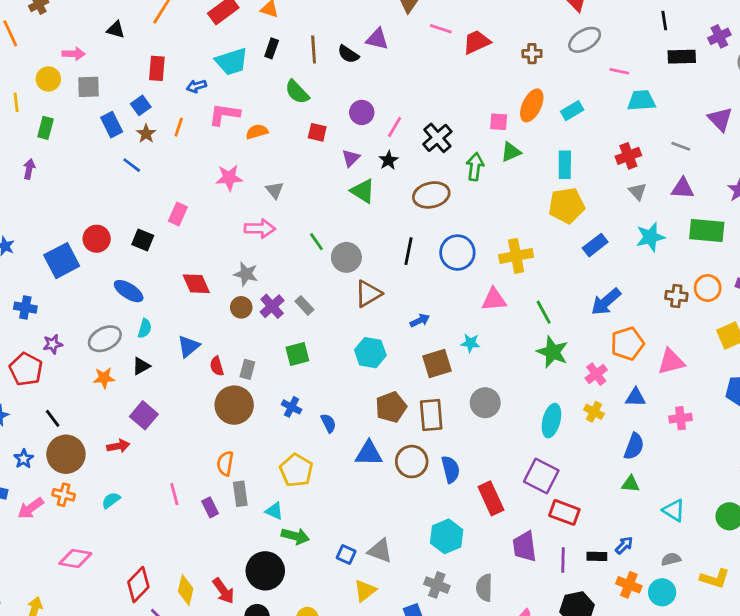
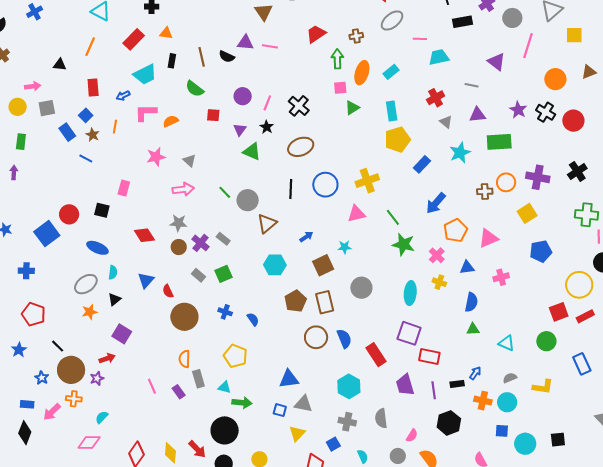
pink line: (441, 29) -> (270, 46), moved
green arrow: (475, 167) -> (337, 59), moved
purple star: (53, 344) -> (97, 378), moved
gray rectangle: (247, 369) -> (199, 275), moved, turned -56
blue triangle: (369, 453) -> (289, 379), moved
cyan semicircle: (111, 500) -> (102, 417), moved

